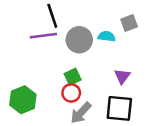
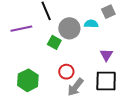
purple line: (43, 36) -> (21, 29), moved
green square: (73, 77) -> (54, 42), moved, turned -32

